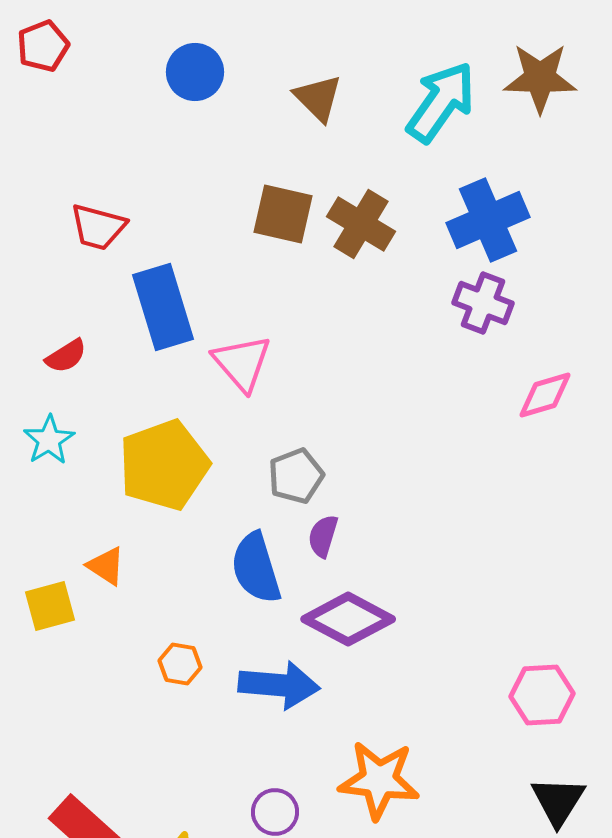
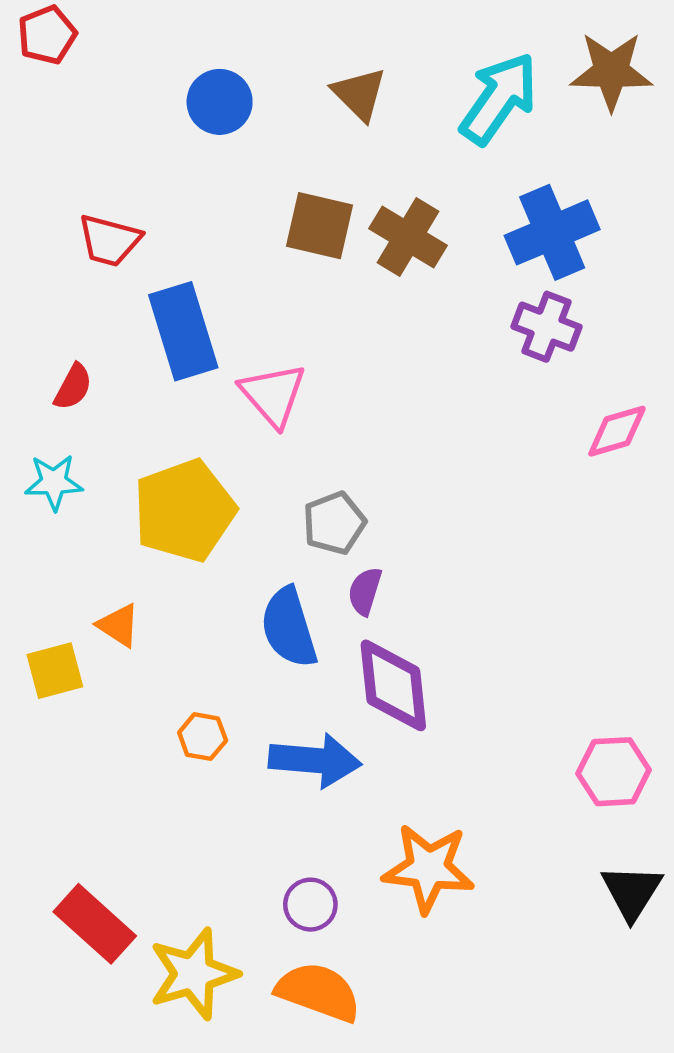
blue circle: (195, 72) -> (220, 102), moved
red semicircle: (66, 356) -> (73, 387), turned -30
cyan star: (49, 440) -> (54, 482), turned 30
purple diamond: (348, 619) -> (393, 685), turned 56

